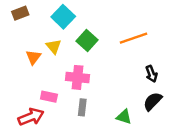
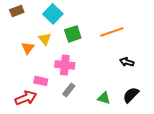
green square: (87, 41) -> (73, 34), turned 30
black arrow: (151, 74) -> (127, 62), turned 128
black semicircle: (153, 101) -> (131, 95), moved
gray rectangle: (82, 107) -> (69, 90), turned 32

